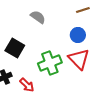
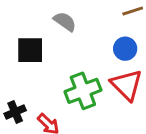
black square: (15, 48) -> (30, 50), moved, turned -30

